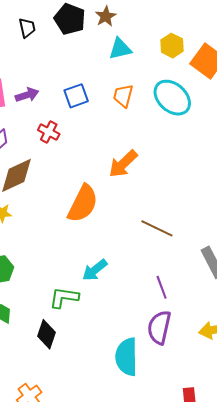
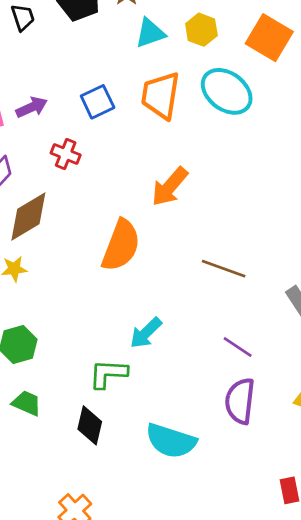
yellow hexagon: (172, 46) -> (201, 30), moved
orange trapezoid: (123, 96) -> (161, 95), size x1.5
purple line: (162, 287) -> (238, 347), turned -30
cyan semicircle: (127, 357) -> (171, 441), moved, turned -66

